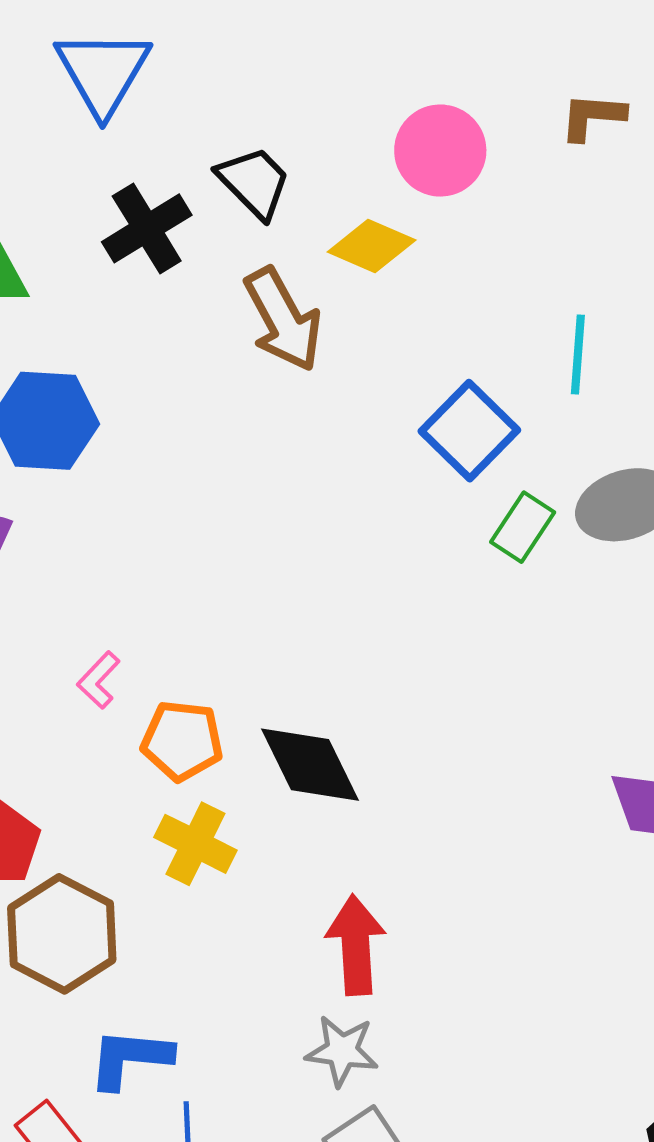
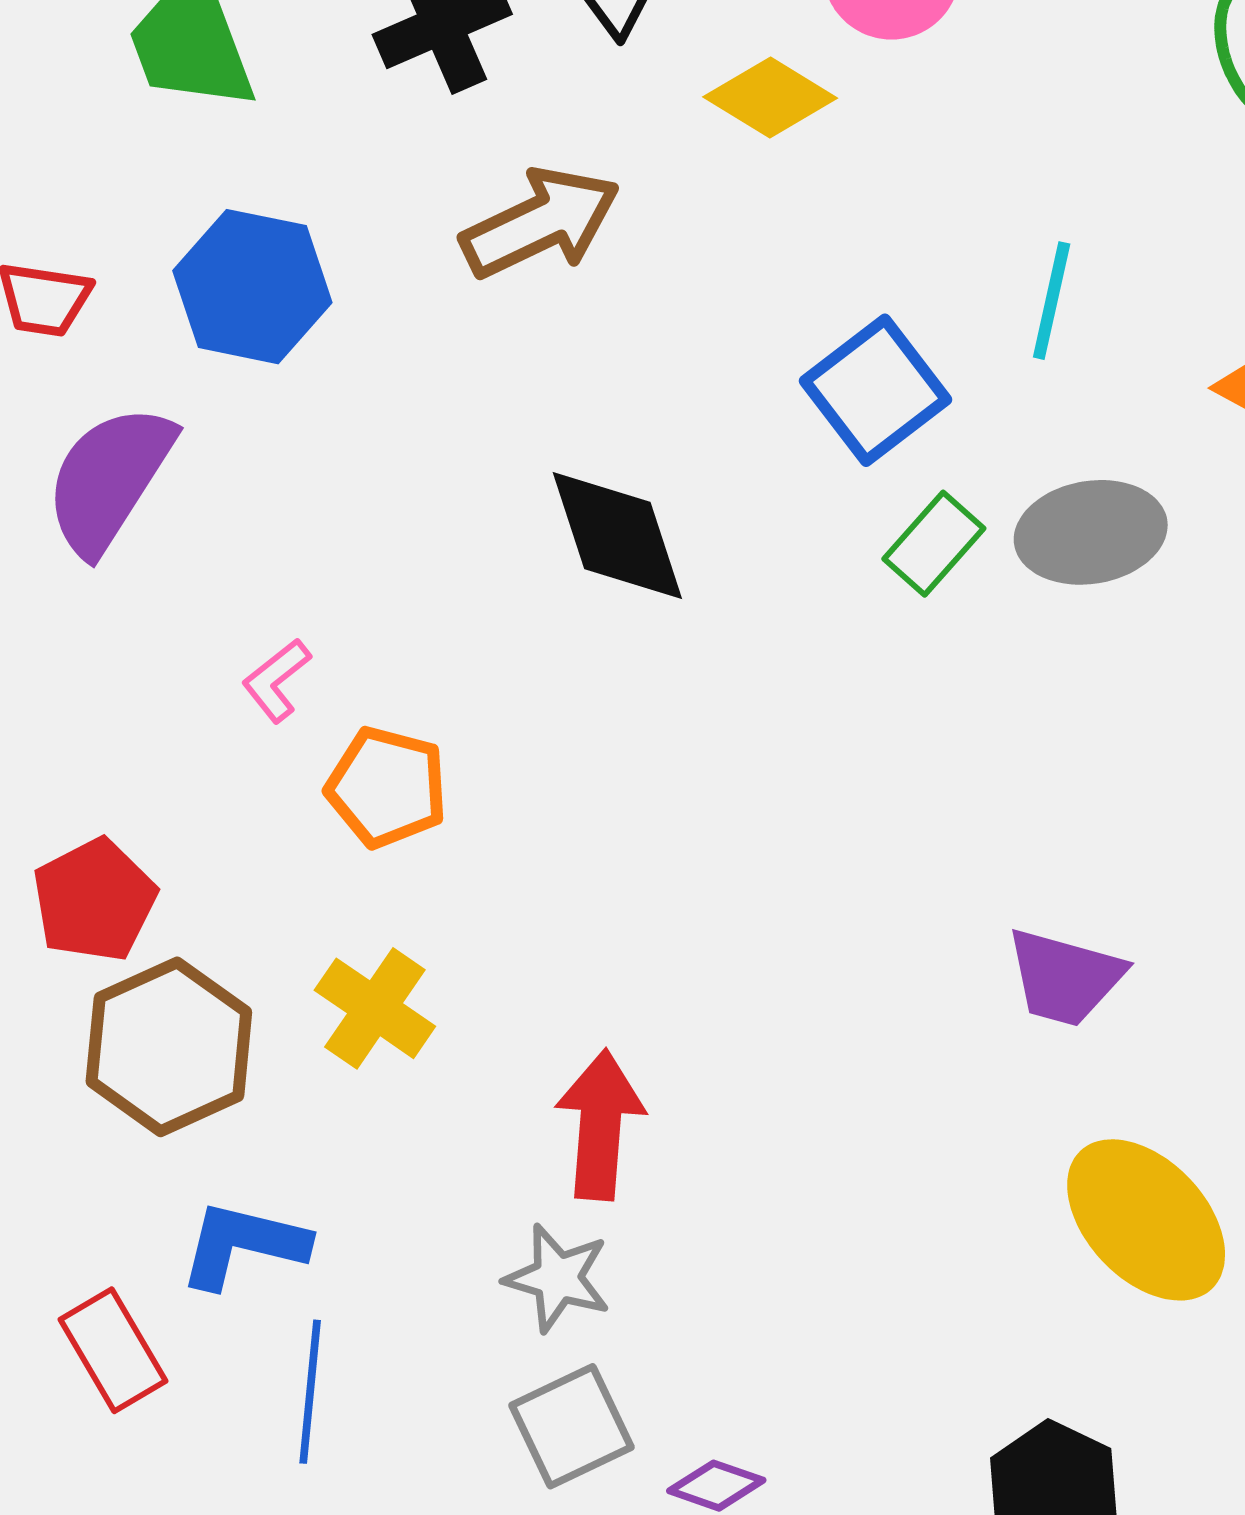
brown arrow: (283, 319) -> (541, 223), moved, turned -95
black diamond: (310, 765) -> (617, 535), moved
yellow cross: (195, 844) -> (375, 1008), moved

